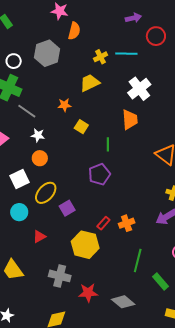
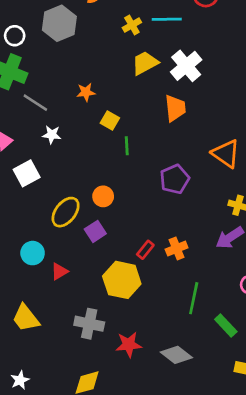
yellow trapezoid: (90, 83) -> (145, 63), moved
green line: (108, 144) -> (127, 146), moved
orange circle: (40, 158) -> (103, 196), moved
purple pentagon: (99, 174) -> (175, 179), moved
white square: (19, 179) -> (27, 173), moved
cyan circle: (19, 212) -> (33, 253), moved

